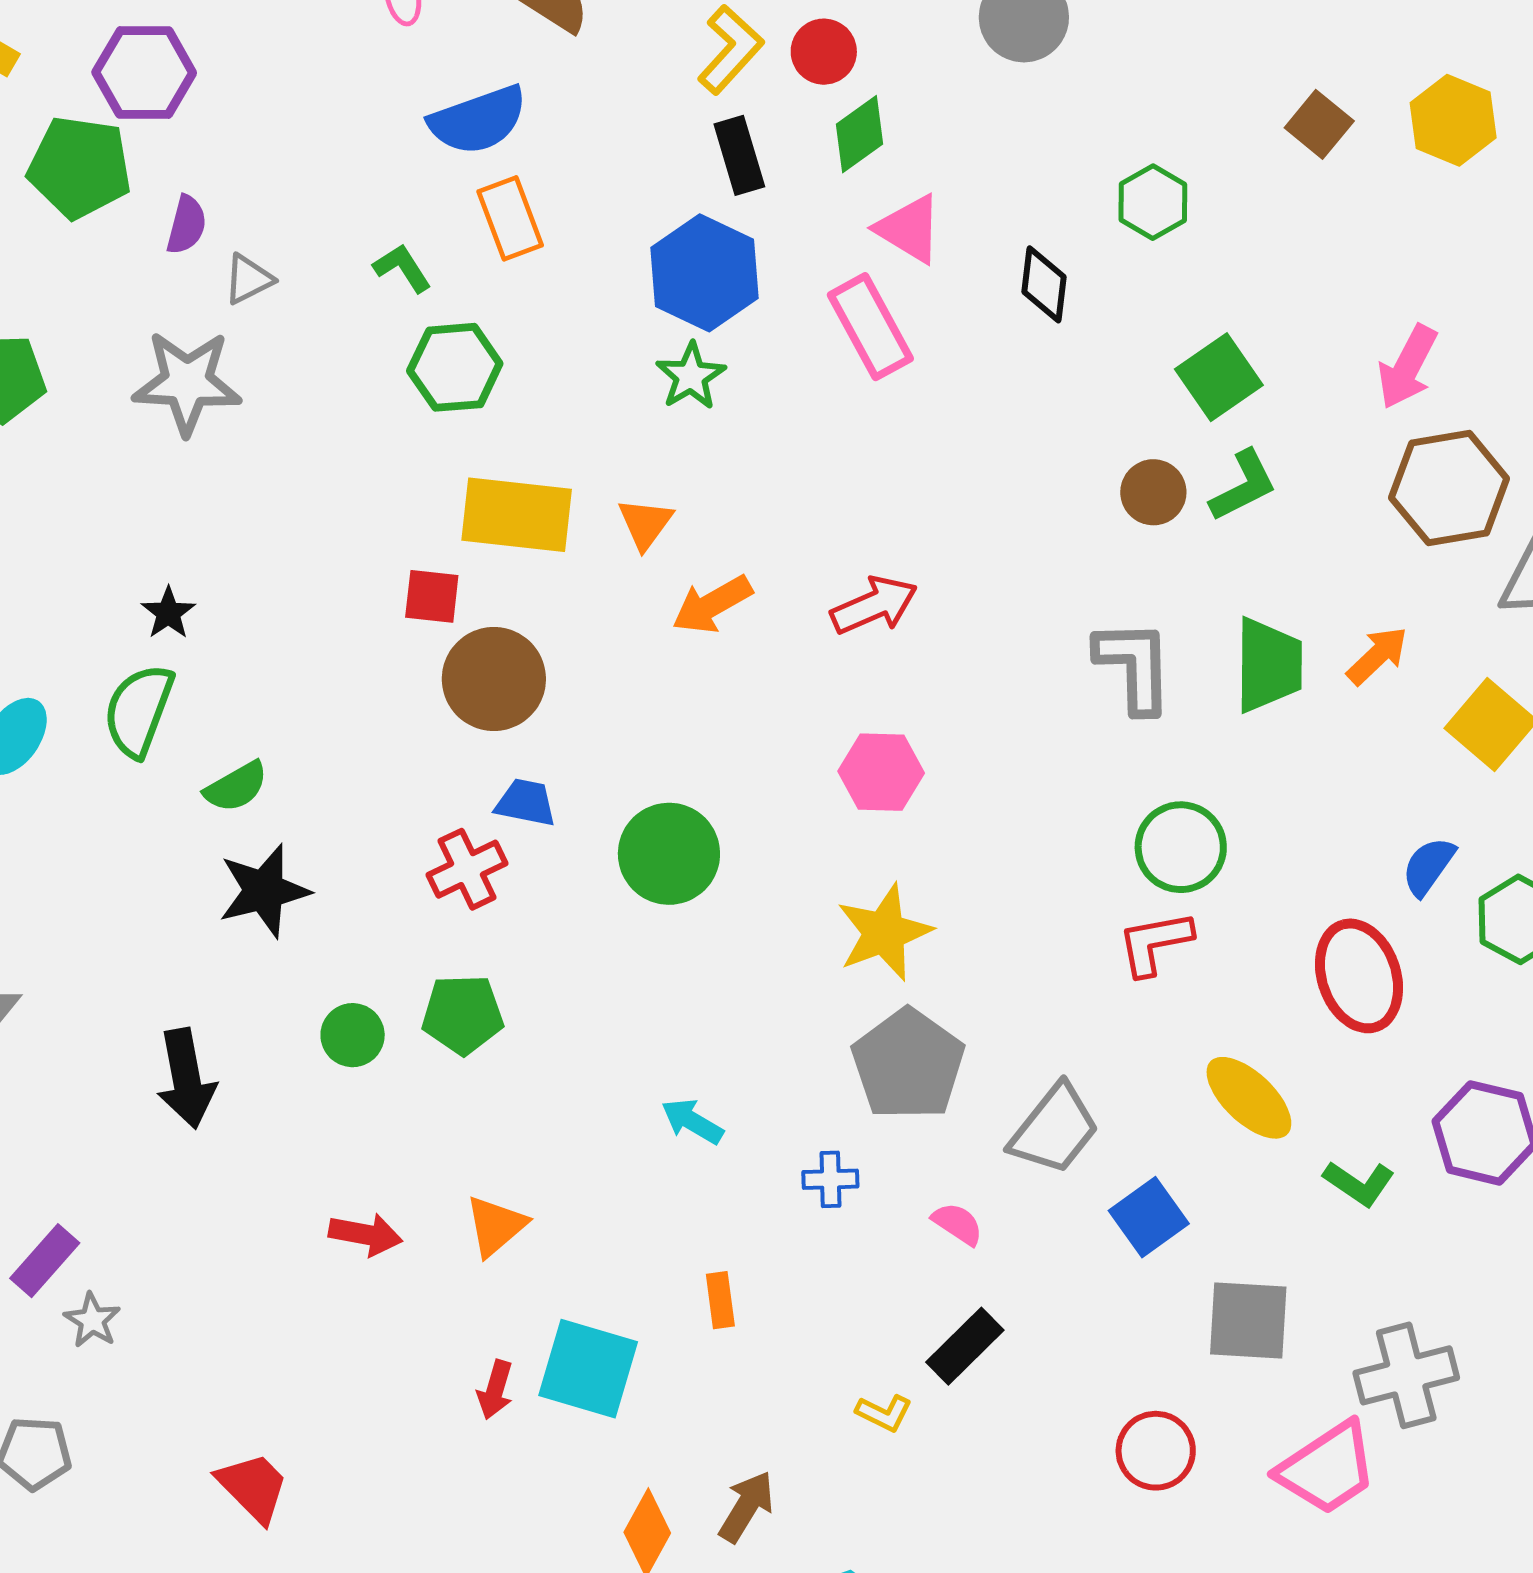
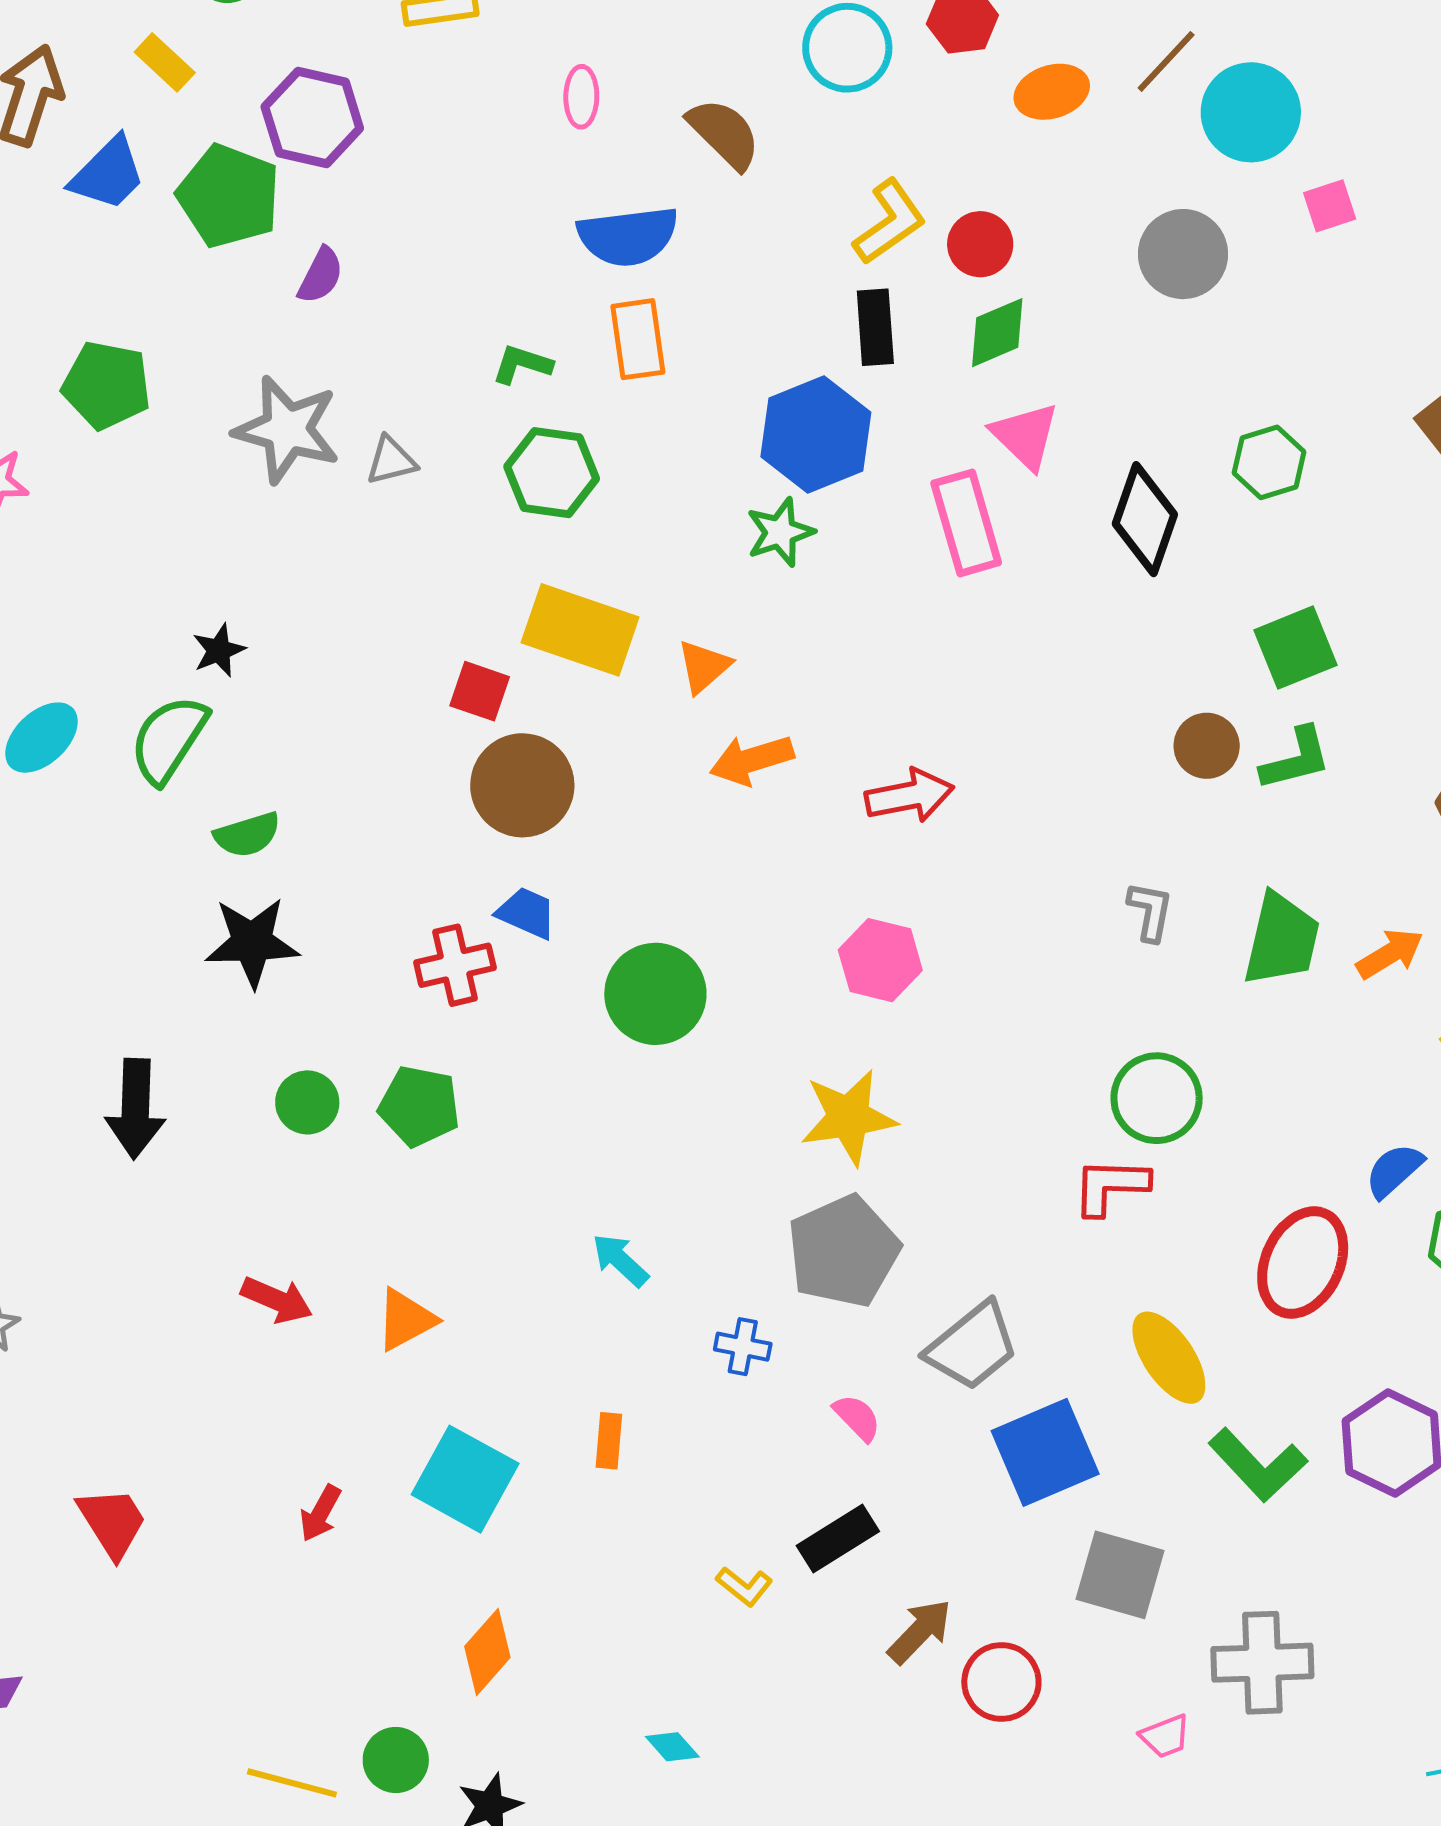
green L-shape: (402, 268) -> (522, 364), turned -52
gray triangle: (248, 279) -> (391, 461), moved
black diamond: (1044, 284) -> (1145, 519), size x1.4
gray L-shape: (1134, 666) -> (1150, 911), size x0.6
red ellipse: (1359, 976) -> (1303, 1263), turned 31
green L-shape: (1359, 1183) -> (1258, 1465), size x1.4
blue square: (1149, 1217) -> (1045, 1452), size x1.4
red arrow: (495, 1390) -> (320, 1513), moved
pink trapezoid: (1327, 1468) -> (1165, 1736), size x0.5
brown arrow: (746, 1507) -> (920, 1631), moved

